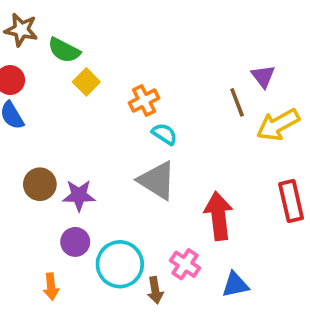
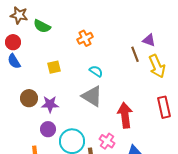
purple triangle: (263, 76) -> (149, 40), turned -32
yellow square: (86, 82) -> (54, 67), moved, turned 32
orange cross: (144, 100) -> (85, 38), moved
yellow arrow: (278, 125) -> (157, 66), turned -85

